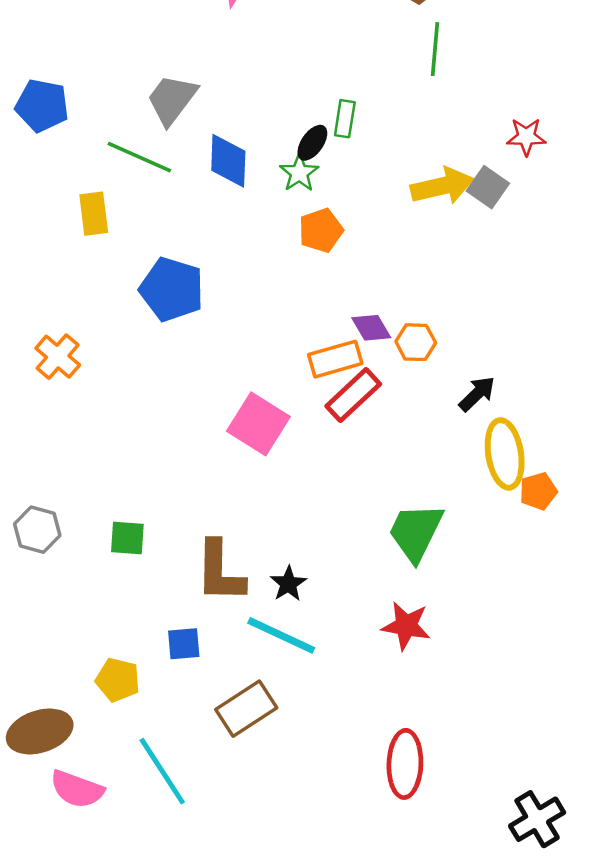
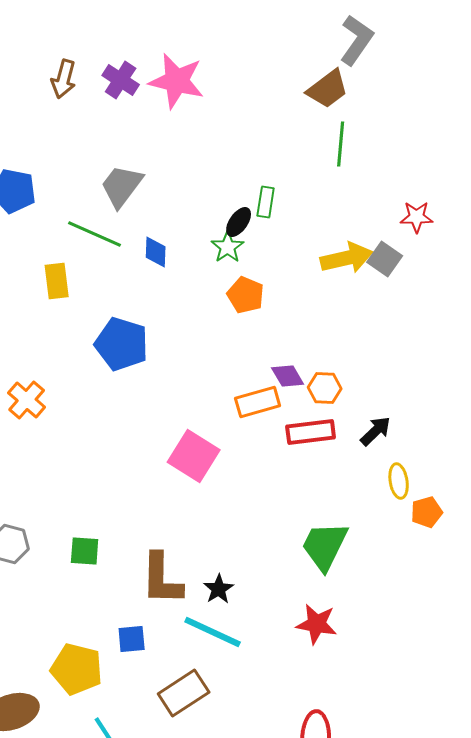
blue diamond: (228, 161) -> (156, 252), moved, size x0.7
orange pentagon: (321, 230) -> (246, 295), turned -30
red rectangle: (353, 395) -> (311, 432), moved, turned 36
yellow ellipse: (505, 454) -> (399, 481), size x0.6
yellow pentagon: (118, 680) -> (77, 669), size x1.4

